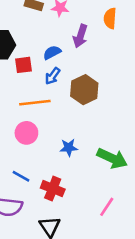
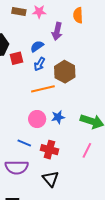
orange line: (35, 103) -> (43, 89), moved
pink circle: (26, 133) -> (37, 119), moved
pink line: (107, 207) -> (87, 150), moved

